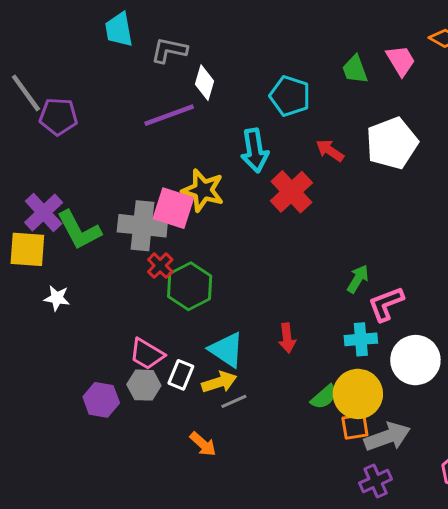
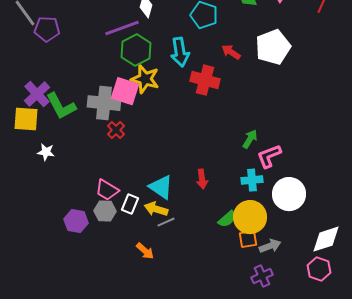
red cross: (291, 192) -> (205, 80), turned -32
green hexagon: (190, 286) -> (136, 50), moved
yellow arrow: (219, 382) -> (156, 209), turned -145
gray arrow: (387, 437) -> (270, 246), size x0.7

